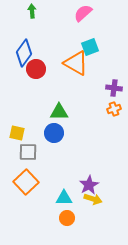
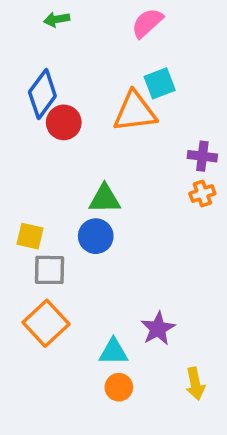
green arrow: (32, 11) -> (57, 19), turned -96
orange triangle: (76, 63) -> (135, 112), turned -36
yellow arrow: (93, 199) -> (195, 384), moved, turned 60

